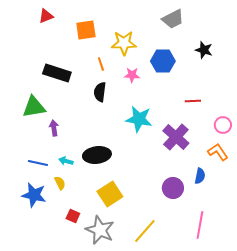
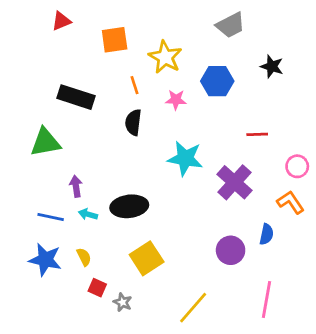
yellow star: (124, 43) -> (165, 57), turned 30
purple arrow: (54, 128) -> (76, 186), moved
yellow semicircle: (60, 183) -> (84, 257), moved
gray star: (100, 230) -> (123, 302), moved, size x0.5

